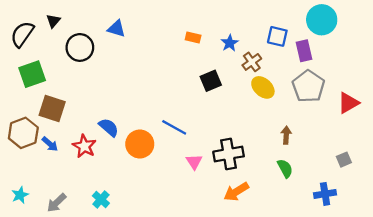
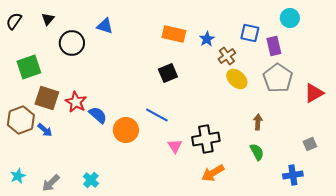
cyan circle: (322, 20) -> (290, 18), size x0.7
black semicircle: (22, 34) -> (14, 21), moved, size x0.7
orange rectangle: (193, 38) -> (174, 34), size x1.6
black square: (211, 81) -> (168, 73), moved
red star: (84, 146) -> (76, 102), moved

